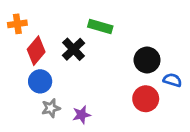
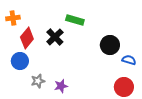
blue circle: (40, 81) -> (20, 61), moved
red circle: (146, 99) -> (124, 87), moved

